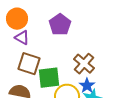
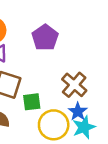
green square: (49, 78) -> (32, 102), size x0.7

